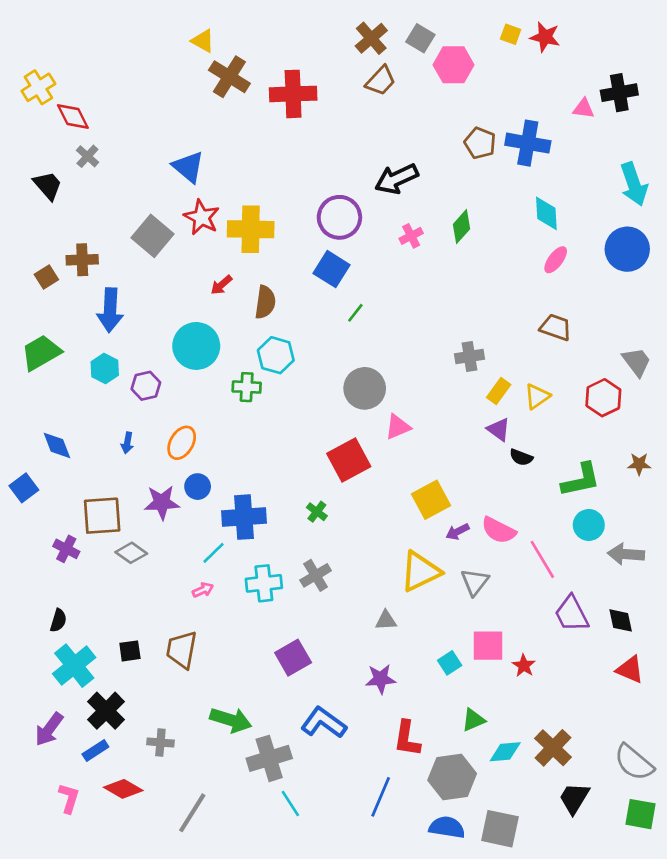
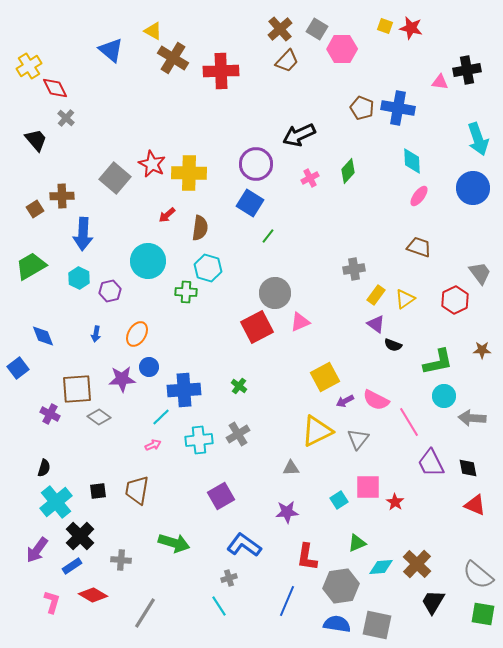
blue triangle: (188, 167) -> (111, 50), moved
red square: (349, 460) -> (257, 327), moved
gray cross: (269, 758) -> (229, 578), moved, size x0.5

